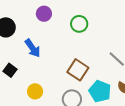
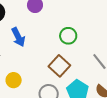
green circle: (79, 24) -> (68, 36), moved

